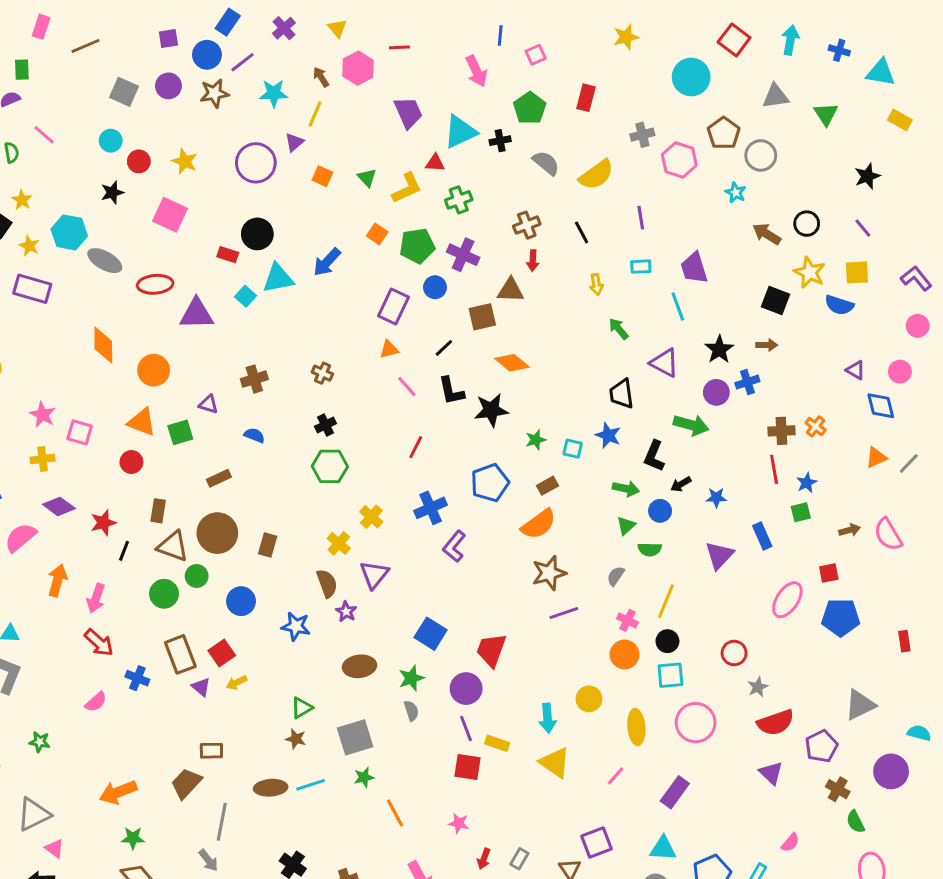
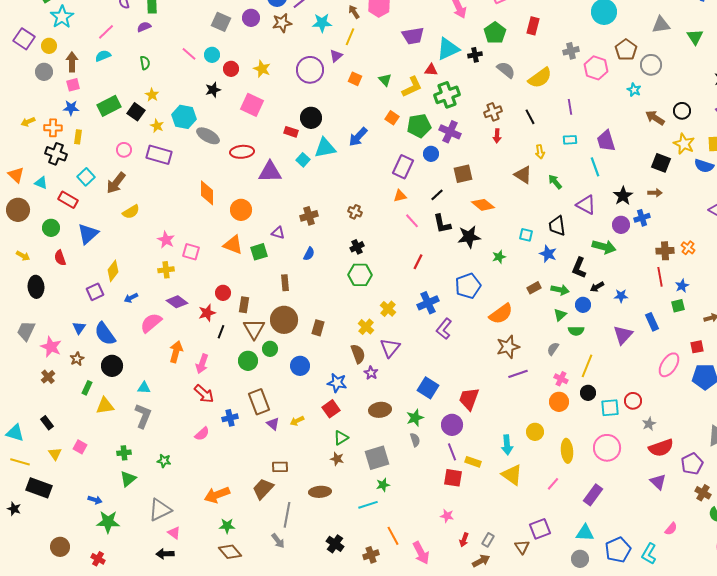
purple trapezoid: (408, 113) -> (413, 36), turned 105
pink line: (44, 135) -> (189, 54), moved
green cross: (459, 200) -> (447, 95), size x1.4
brown triangle: (511, 290) -> (523, 175), moved, turned 30
blue semicircle: (254, 435) -> (309, 254), turned 96
cyan square: (573, 449) -> (526, 235), moved
red circle: (131, 462) -> (223, 293), moved
brown rectangle: (219, 478) -> (285, 283), turned -70
brown rectangle: (548, 486) -> (534, 288), moved
brown triangle: (173, 546) -> (254, 329), turned 40
red square: (222, 653) -> (331, 409), moved
cyan square: (670, 675) -> (610, 408), moved
blue cross: (137, 678) -> (230, 418), turned -35
cyan line: (311, 785) -> (368, 505), moved
orange line: (395, 813) -> (393, 536), moved

